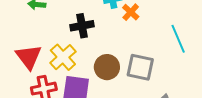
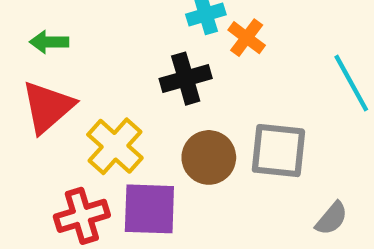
black cross: (82, 26) -> (186, 79), moved
red triangle: (29, 57) -> (48, 107), moved, turned 32

